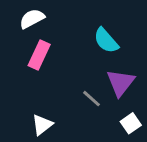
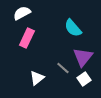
white square: (131, 123) -> (84, 79), moved
white triangle: (42, 125) -> (37, 78), moved

